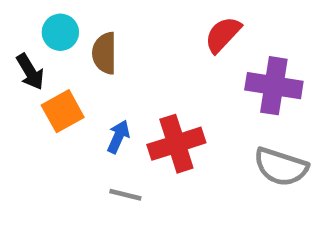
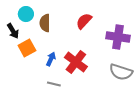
red semicircle: (223, 35) -> (84, 21), moved
red cross: (176, 144) -> (76, 62), turned -35

